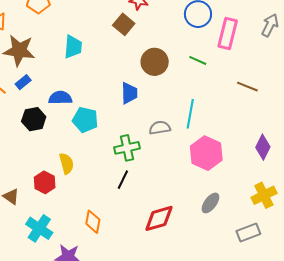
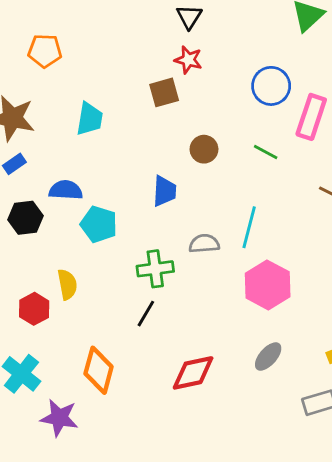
brown square: (124, 24) -> (164, 92), turned 30
brown circle: (155, 62) -> (204, 149), size x0.7
orange diamond: (93, 222) -> (99, 370), size x1.4

